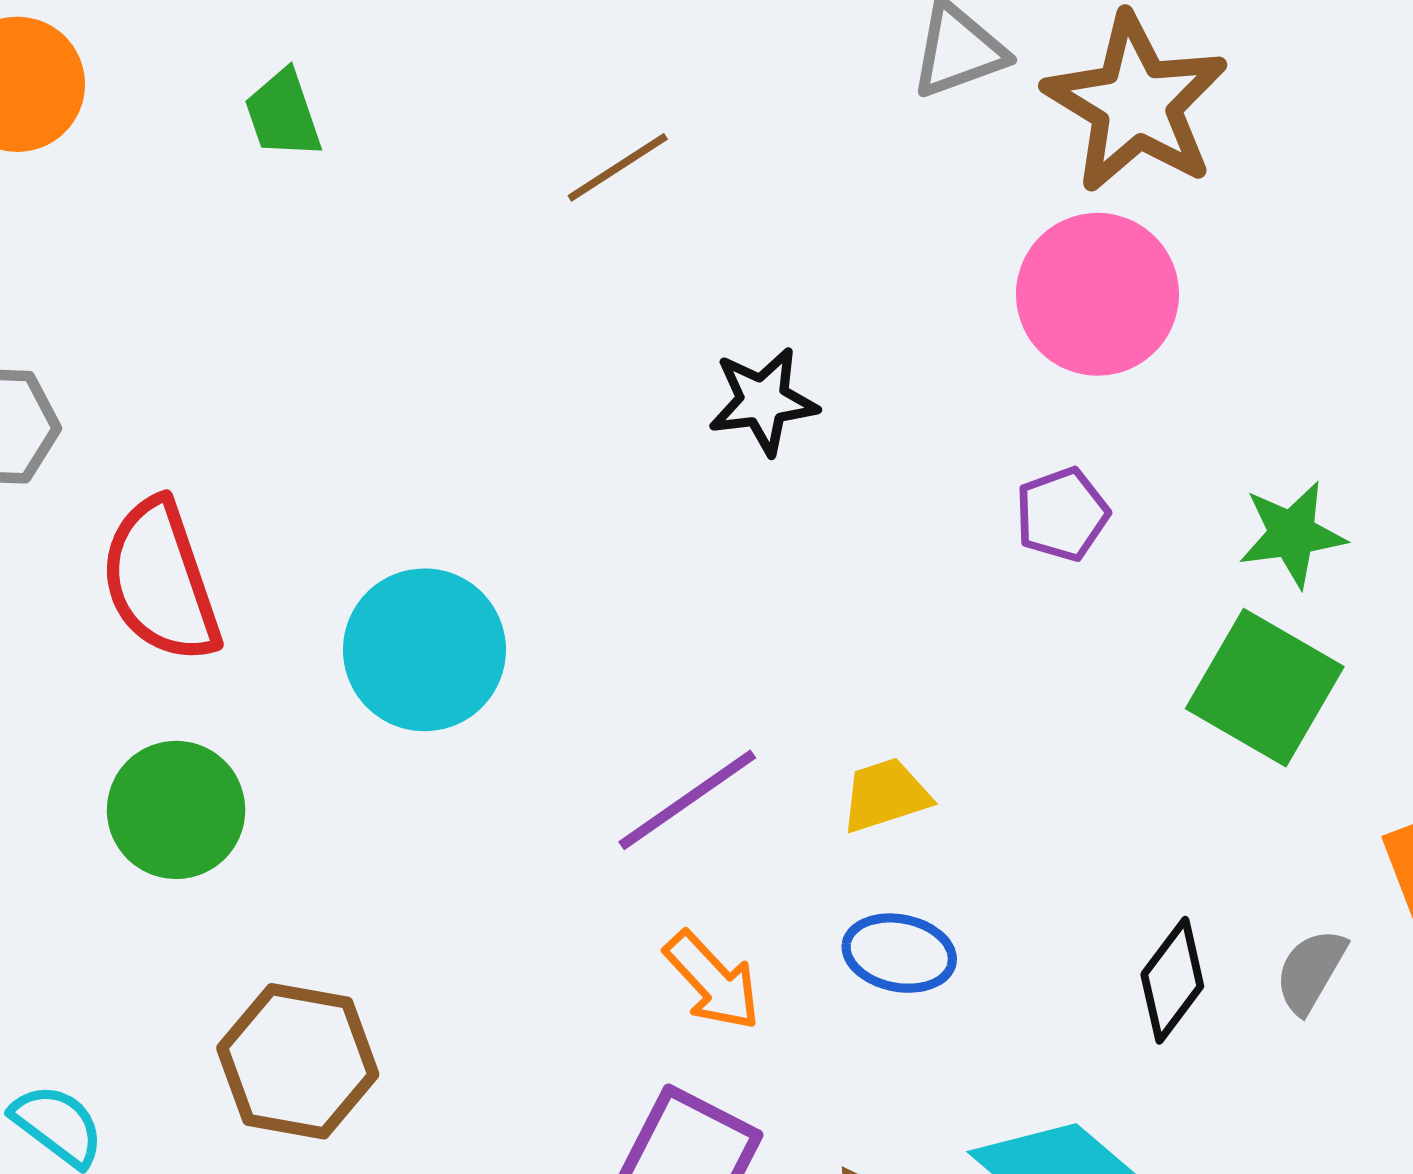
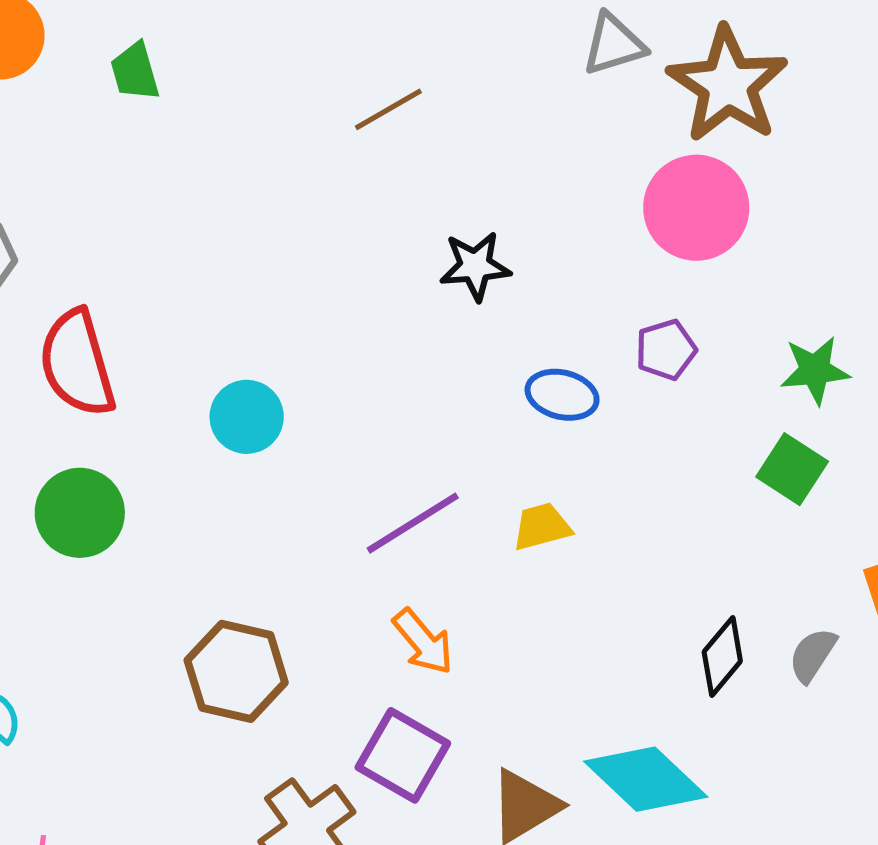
green trapezoid: (283, 114) -> (135, 72), moved
cyan circle: (424, 650) -> (247, 417), size x0.7
green square: (1265, 688) -> (792, 469), size x0.7
blue ellipse: (899, 953) -> (562, 395), moved
brown hexagon: (298, 1061) -> (236, 671), moved

